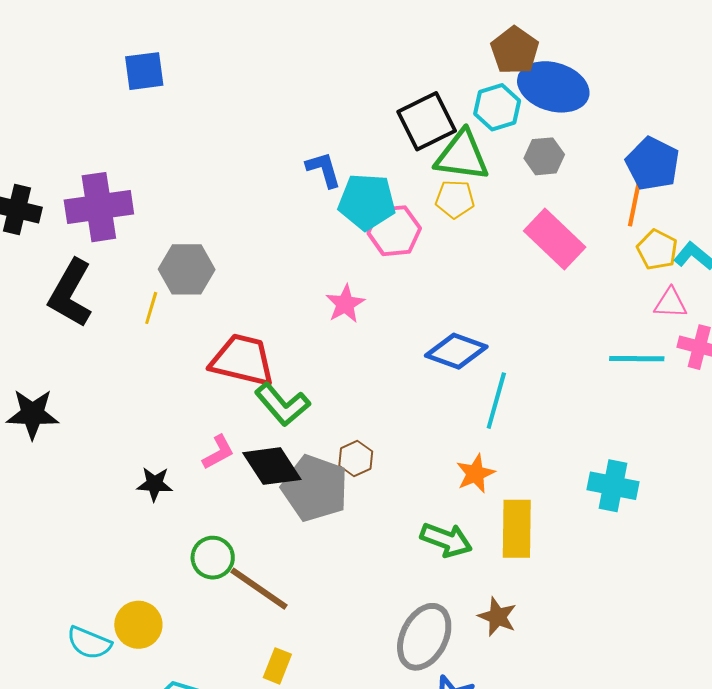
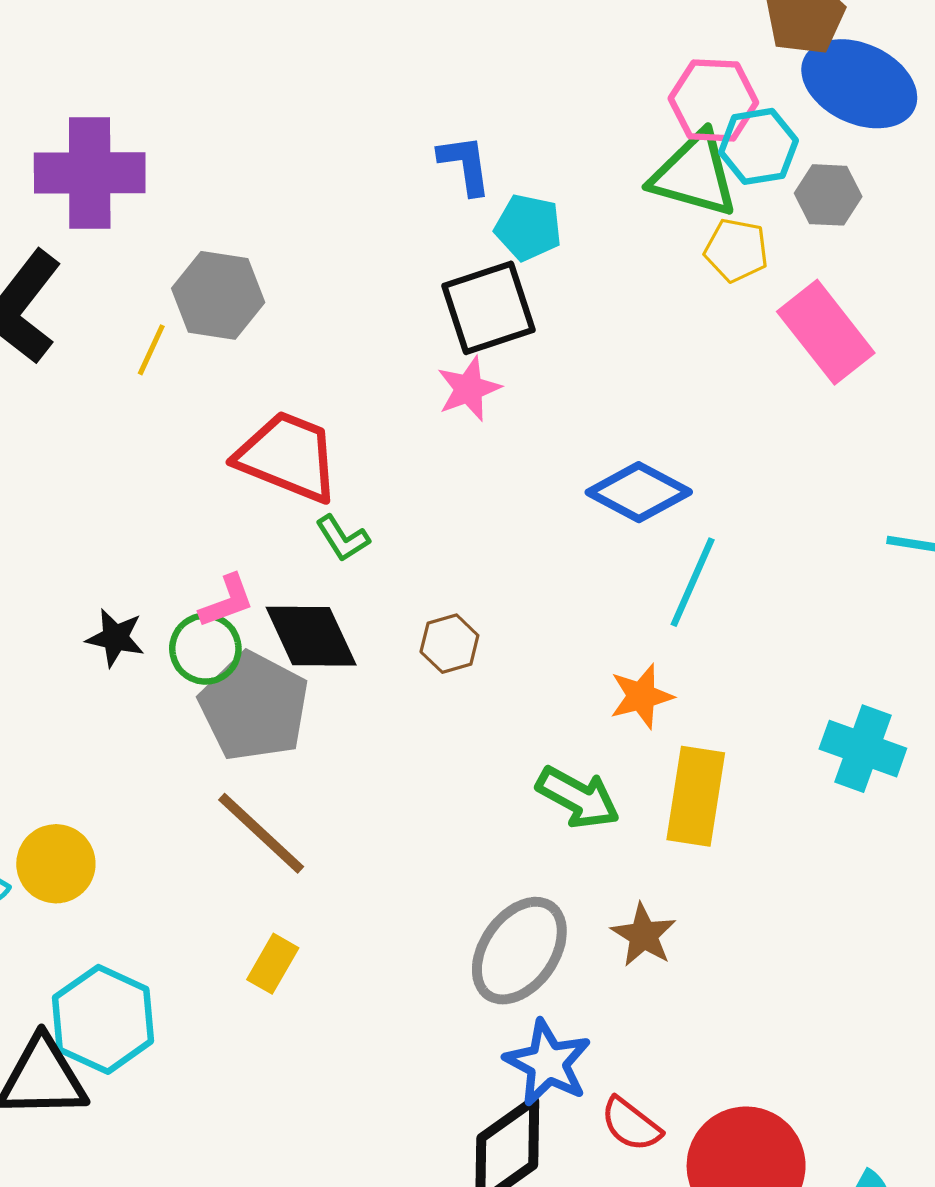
cyan hexagon: (497, 107) -> (758, 146), moved
black square: (427, 121) -> (489, 308), moved
yellow pentagon: (455, 199) -> (736, 250), moved
cyan pentagon: (367, 202) -> (528, 227), size x0.7
pink hexagon: (394, 231) -> (713, 100), moved
green L-shape: (282, 405) -> (343, 538), size x0.6
gray pentagon: (315, 488) -> (254, 707), moved
green circle: (213, 558) -> (205, 649), moved

